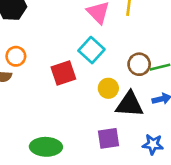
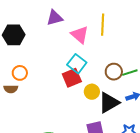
red square: (63, 73) -> (72, 78), moved
black triangle: (130, 104) -> (109, 103), turned -30

